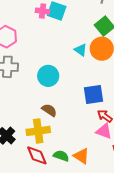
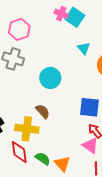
cyan triangle: (81, 50) -> (84, 48), moved

